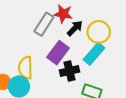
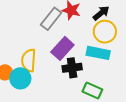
black arrow: (75, 28) -> (101, 13), moved
cyan rectangle: (94, 54) -> (98, 53), turned 55

